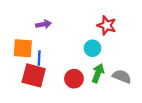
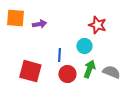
orange square: (23, 48) -> (15, 18), moved
blue line: (39, 58) -> (59, 55), moved

